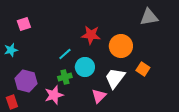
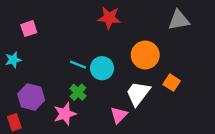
red star: (91, 35) -> (109, 18), moved
cyan line: (65, 54) -> (78, 65), turned 64
cyan circle: (85, 67) -> (102, 68), moved
green cross: (65, 77) -> (78, 92), turned -32

